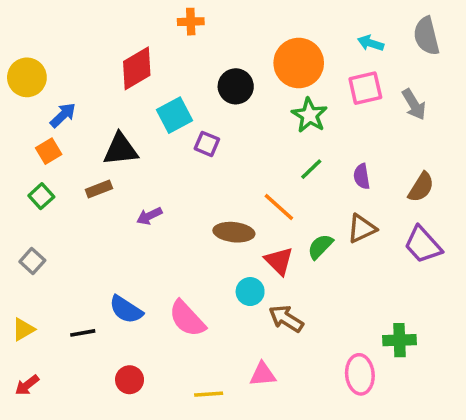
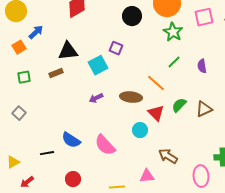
cyan square: (175, 115) -> (98, 65), moved
orange square: (49, 151) -> (19, 47), moved
green square: (41, 196) -> (24, 77), turned 32
purple arrow: (149, 216) -> (96, 98), moved
brown triangle: (362, 229) -> (204, 109), moved
brown arrow: (286, 319) -> (168, 156), moved
yellow triangle: (23, 329) -> (13, 162), moved
red arrow: (27, 385) -> (27, 182), moved

